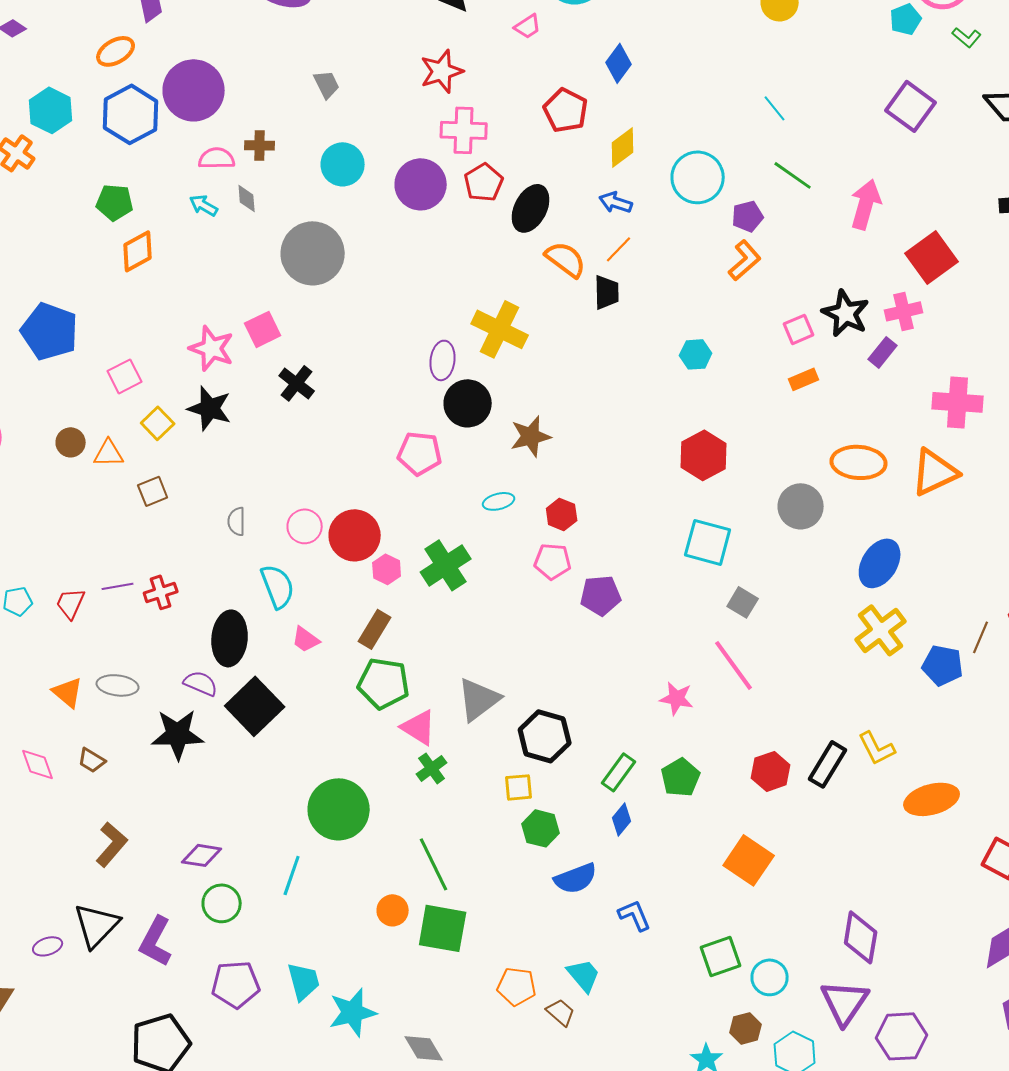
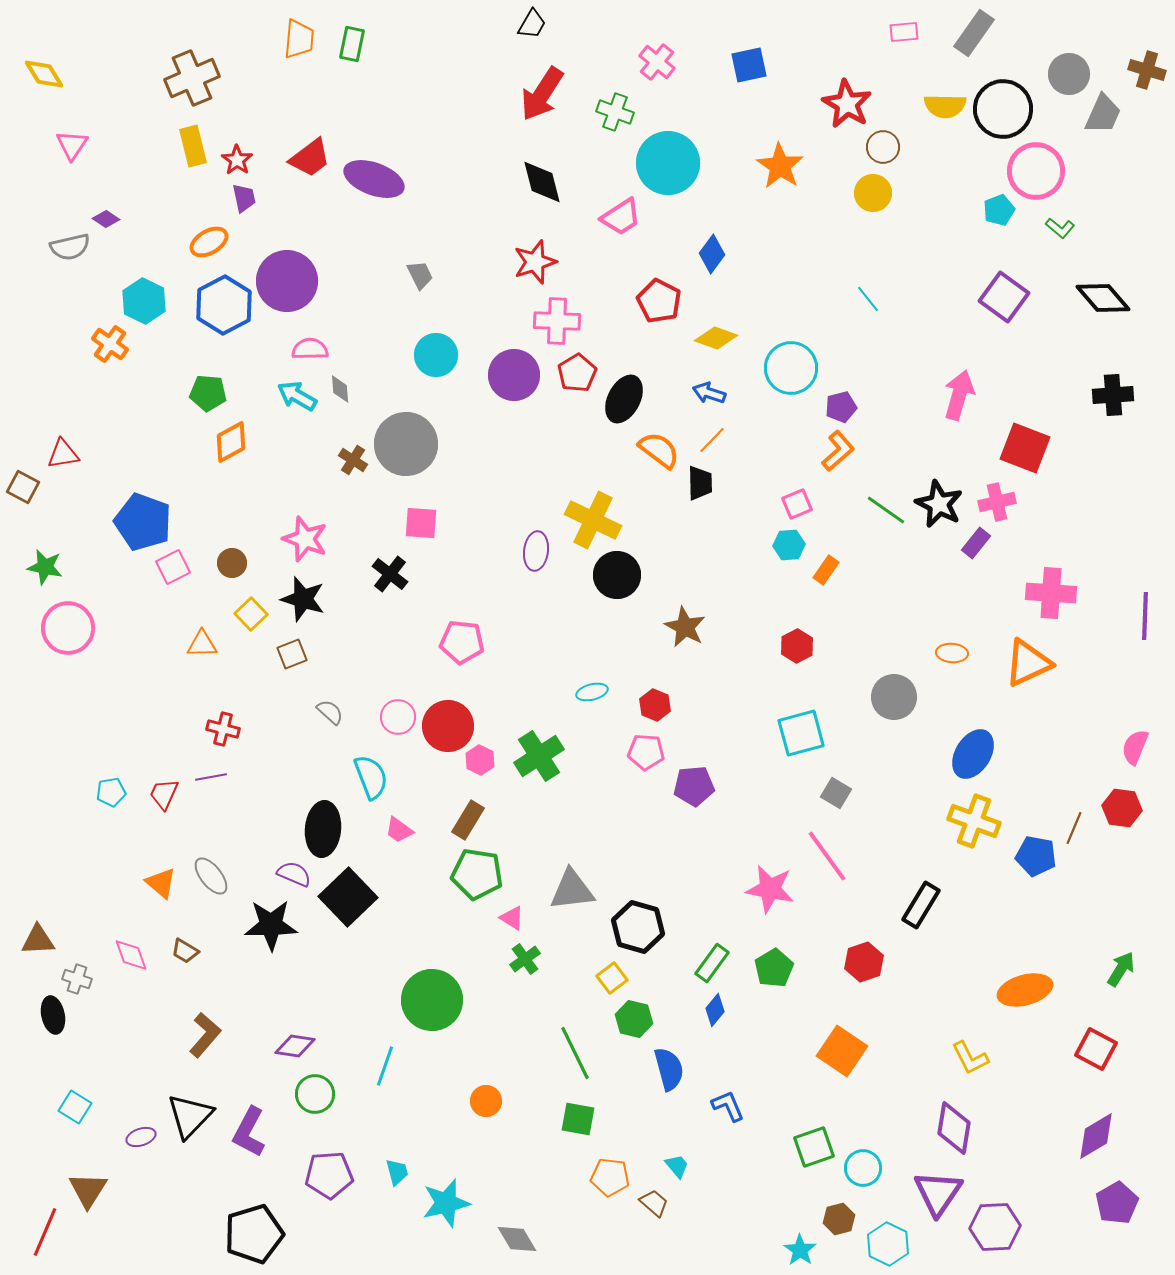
pink trapezoid: (528, 26) -> (621, 217), size x1.5
brown cross: (260, 145) -> (353, 460), moved, turned 32
yellow diamond: (623, 147) -> (716, 338), turned 57
green line: (793, 175) -> (886, 510), moved
cyan arrow: (204, 205) -> (297, 396), size x1.4
red square: (932, 257) -> (1025, 448), turned -33
pink square: (263, 329) -> (421, 523), moved, turned 30
pink square: (799, 329) -> (797, 504), moved
pink square: (125, 376) -> (173, 567), moved
orange rectangle: (804, 379) -> (826, 570), moved, turned -32
black circle: (468, 403) -> (617, 575), moved
brown star: (531, 436) -> (685, 627), moved, turned -30
brown circle: (71, 442) -> (232, 563), moved
pink pentagon: (420, 453) -> (462, 642), moved
red hexagon: (704, 455) -> (797, 646), size x0.7
orange ellipse: (859, 462) -> (952, 653), size x0.6
brown square: (153, 491) -> (292, 654), moved
gray semicircle: (237, 521) -> (330, 712), turned 132
cyan square: (708, 542) -> (801, 733), turned -30
red cross: (161, 592) -> (223, 729), moved, turned 32
yellow cross: (881, 630) -> (974, 821), turned -33
gray ellipse: (118, 685) -> (211, 876), turned 45
pink star: (677, 698) -> (770, 889), size x1.4
gray triangle: (479, 699) -> (572, 890), turned 30
pink triangle: (419, 727) -> (512, 918), size x0.7
yellow L-shape: (877, 748) -> (970, 1058), moved
black rectangle: (828, 764) -> (921, 905), moved
yellow square: (519, 787) -> (612, 978), turned -32
green line: (434, 864) -> (575, 1053), moved
blue semicircle: (576, 878) -> (669, 1069), turned -84
green square: (443, 928) -> (578, 1119), moved, size x0.7
cyan trapezoid: (584, 975) -> (677, 1166), size x0.7
cyan trapezoid: (304, 981) -> (397, 1172), size x0.7

